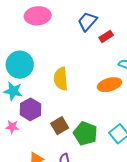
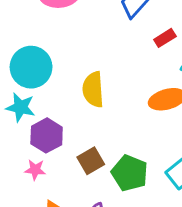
red rectangle: (106, 36) -> (165, 38), moved
pink star: (12, 127) -> (35, 170), moved

